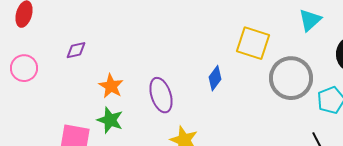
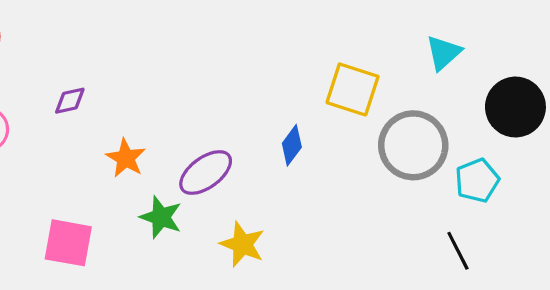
purple ellipse: (161, 95) -> (206, 173), turned 72
green star: (110, 120) -> (161, 217), moved

